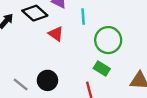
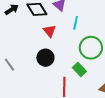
black circle: (47, 80) -> (45, 58), moved

